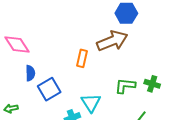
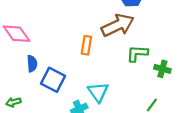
green L-shape: (125, 86) -> (137, 53), moved
blue square: (49, 89) -> (53, 80), turned -30

